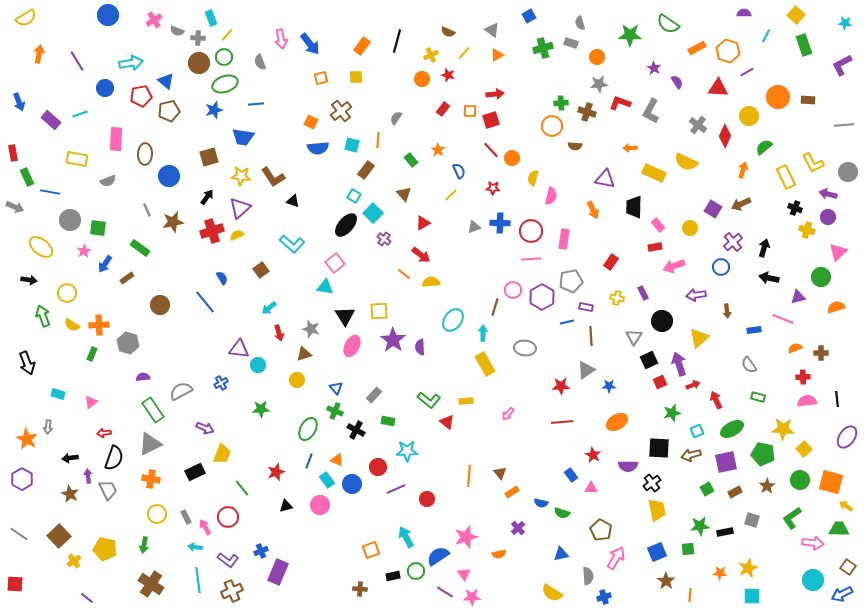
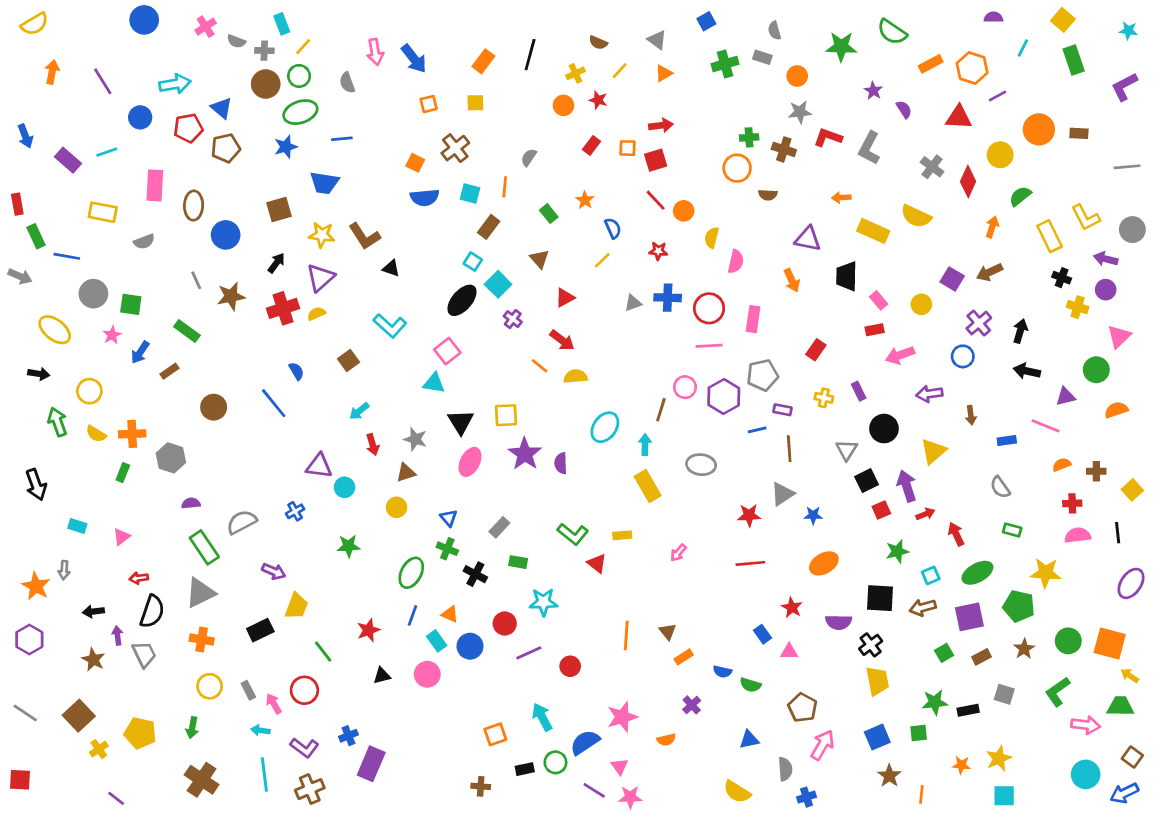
yellow square: (804, 449) -> (1132, 490), moved

